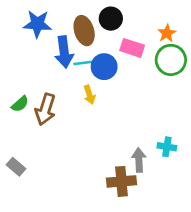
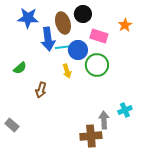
green circle: (171, 60) -> (97, 65), moved
green semicircle: (20, 104) -> (20, 68), moved
brown arrow: (45, 109) -> (41, 90), moved, size x0.7
cyan cross: (167, 147) -> (125, 110), turned -32

